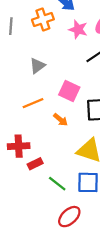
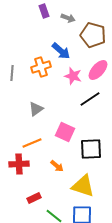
orange arrow: (61, 120) -> (57, 166), moved
red cross: (19, 146) -> (19, 164), moved

